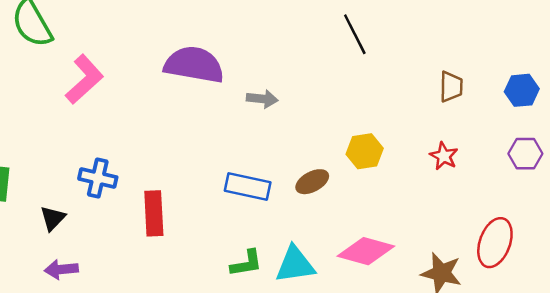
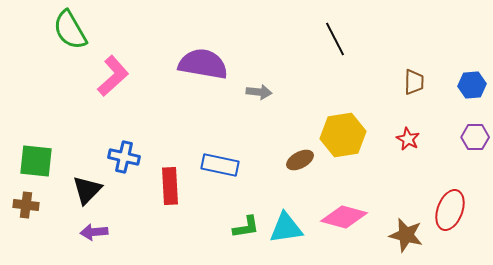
yellow hexagon: (365, 151) -> (343, 135), size x1.5
blue rectangle: (248, 187) -> (220, 165), moved
black triangle: (53, 218) -> (87, 190), size x1.4

